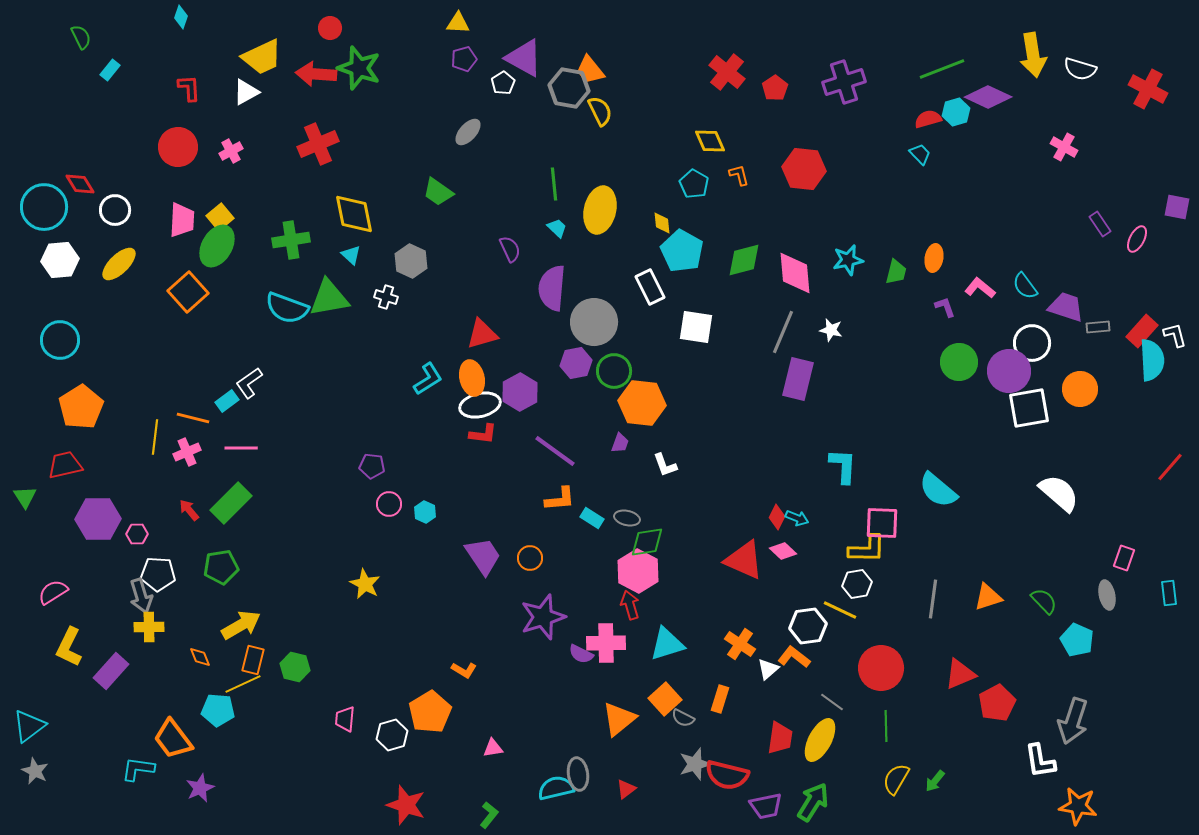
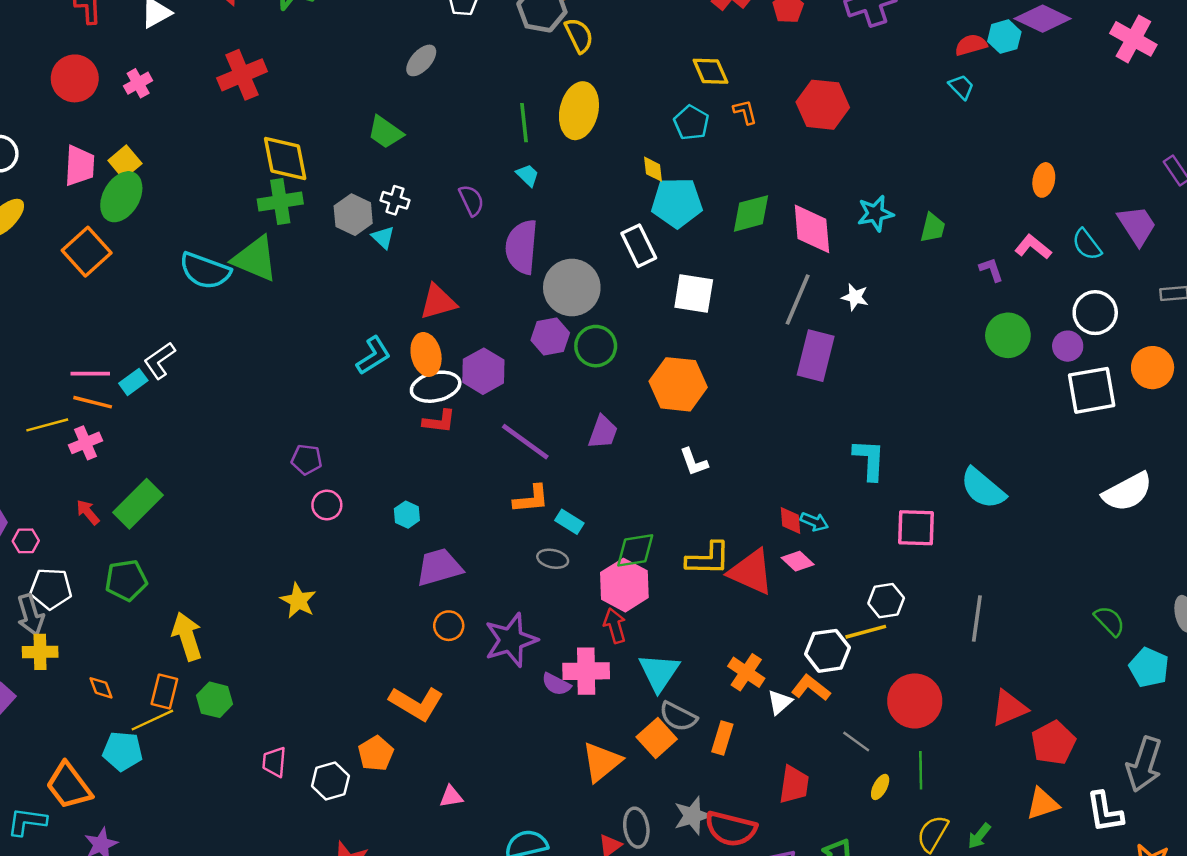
pink cross: (1064, 147) -> (1133, 39), moved, size x1.4
yellow ellipse: (600, 210) -> (579, 111), moved
green cross: (291, 240) -> (280, 201), moved
cyan pentagon: (682, 251) -> (677, 203), turned -30
cyan triangle: (351, 255) -> (383, 237), moved
orange ellipse: (934, 258) -> (1044, 180), moved
white cross: (386, 297) -> (395, 200), moved
green triangle: (329, 298) -> (255, 259), turned 33
purple trapezoid: (1066, 307) -> (1137, 225), moved, turned 39
purple circle: (1009, 371) -> (1068, 346), size x0.6
orange hexagon: (642, 403) -> (678, 384), moved
yellow line: (155, 437) -> (47, 425), turned 68
purple trapezoid: (620, 443) -> (603, 432), size x1.4
pink line: (241, 448) -> (90, 374), moved
white L-shape: (665, 465) -> (694, 462), moved
white semicircle: (1059, 493) -> (1127, 492), turned 111
cyan hexagon: (425, 512) -> (407, 515), moved
red diamond: (777, 517) -> (790, 521), turned -30
gray ellipse: (627, 518) -> (553, 559), moved
yellow L-shape: (867, 549) -> (708, 559), moved
purple trapezoid: (483, 556) -> (439, 567), turned -72
orange circle: (530, 558) -> (449, 626), moved
orange triangle: (988, 597) -> (1043, 804), moved
yellow line: (840, 610) -> (866, 632), turned -40
yellow arrow: (241, 625) -> (187, 636), moved, turned -78
cyan triangle: (667, 644) -> (659, 672), turned -39
orange L-shape: (464, 670) -> (416, 703), size x1.8
orange pentagon: (430, 712) -> (376, 754), size x0.7
gray semicircle: (683, 718) -> (678, 716), moved, size x1.4
yellow ellipse: (820, 740) -> (880, 787), moved, size x0.5
gray ellipse: (578, 774) -> (636, 828), moved

